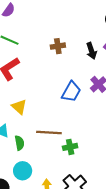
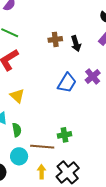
black arrow: (91, 51) -> (76, 44), moved
brown line: (49, 132) -> (42, 147), moved

